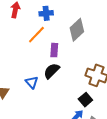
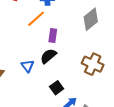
gray diamond: (77, 30) -> (91, 19), moved
black square: (85, 100) -> (57, 88), moved

